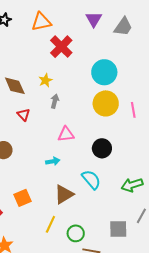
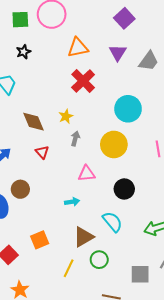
orange triangle: (41, 22) -> (78, 48), moved
yellow circle: (106, 103) -> (114, 144), moved
green circle: (76, 233) -> (99, 260), moved

